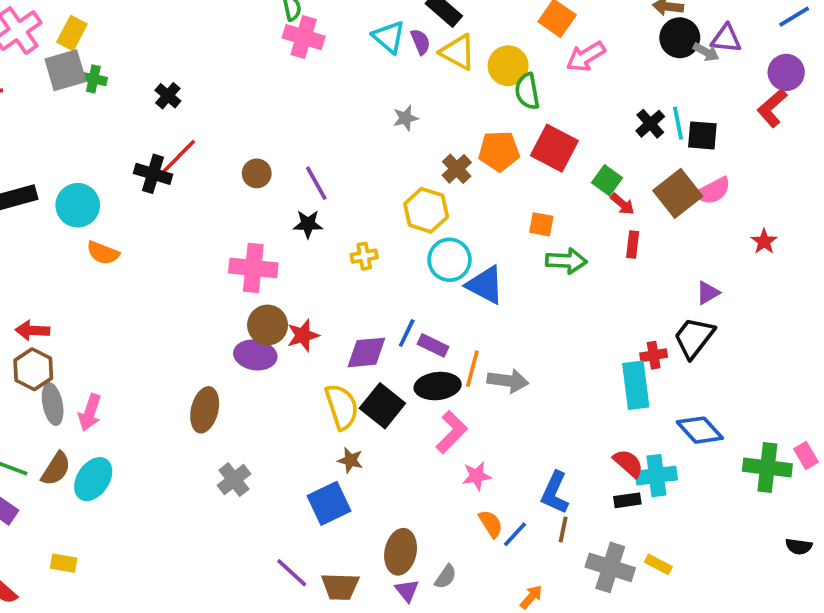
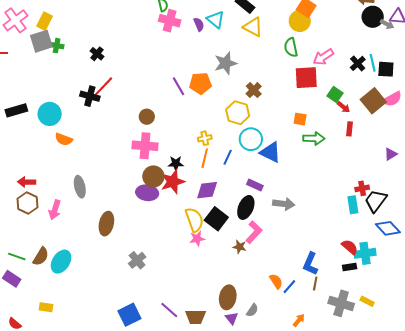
purple semicircle: (420, 42) -> (199, 24), moved
pink arrow: (586, 57) -> (323, 57), moved
yellow circle: (508, 66) -> (300, 21), moved
gray star: (406, 118) -> (226, 63), size x1.6
red square: (554, 148) -> (306, 78), turned -30
orange pentagon: (499, 151) -> (200, 83), moved
brown circle: (257, 173) -> (147, 117), moved
purple line: (316, 183) -> (178, 86), moved
black star: (308, 224) -> (176, 163), moved
blue line: (407, 333) -> (228, 157), moved
red star: (303, 335) -> (173, 182), size x1.4
black trapezoid: (694, 338) -> (376, 201), moved
purple rectangle: (433, 345) -> (255, 185), moved
orange line: (472, 369) -> (205, 158), moved
cyan rectangle: (636, 385) -> (353, 205), size x0.7
black ellipse: (438, 386) -> (246, 207), turned -60
gray ellipse: (53, 404) -> (80, 187), moved
brown ellipse: (205, 410) -> (106, 224), moved
pink arrow: (90, 412) -> (55, 210), moved
brown star: (350, 460) -> (240, 247), moved
pink star: (477, 476) -> (197, 239), moved
blue square: (329, 503) -> (129, 315), moved

